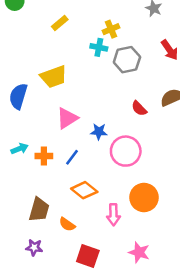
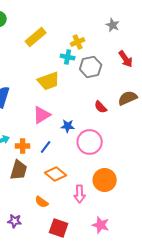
yellow rectangle: (60, 23) -> (36, 37), size x1.5
yellow trapezoid: (54, 77) -> (49, 81), moved
brown trapezoid: (39, 210) -> (19, 170), moved

